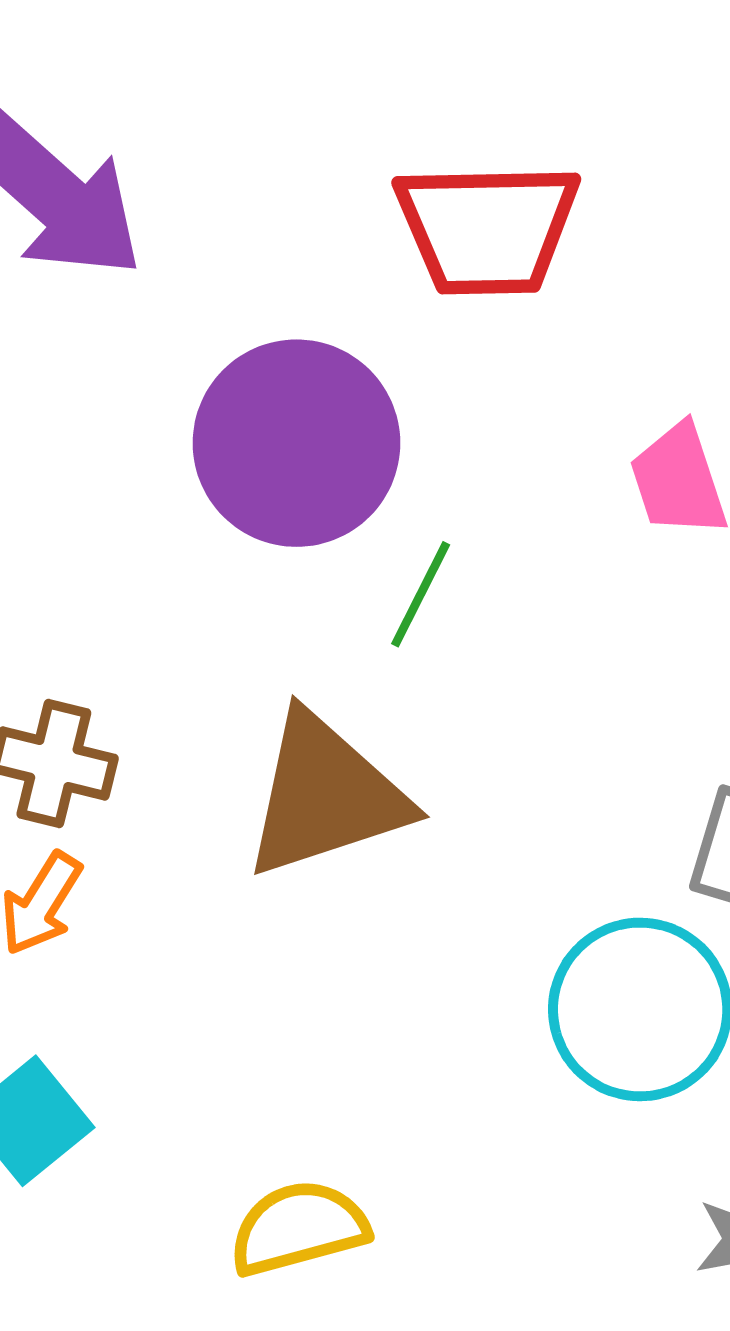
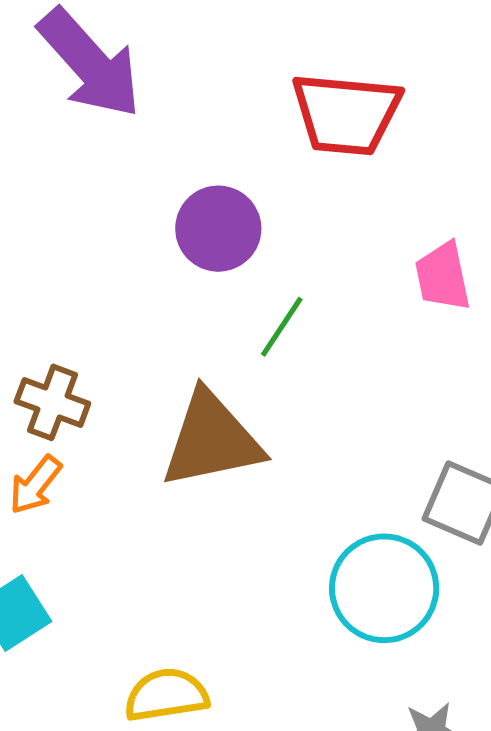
purple circle: (296, 443) -> (218, 229), size x0.7

